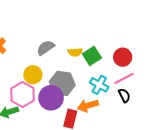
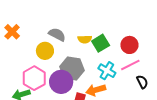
gray semicircle: (46, 48) -> (57, 35), turned 60
yellow circle: (33, 75) -> (45, 51), moved
black semicircle: (124, 95) -> (142, 82), moved

